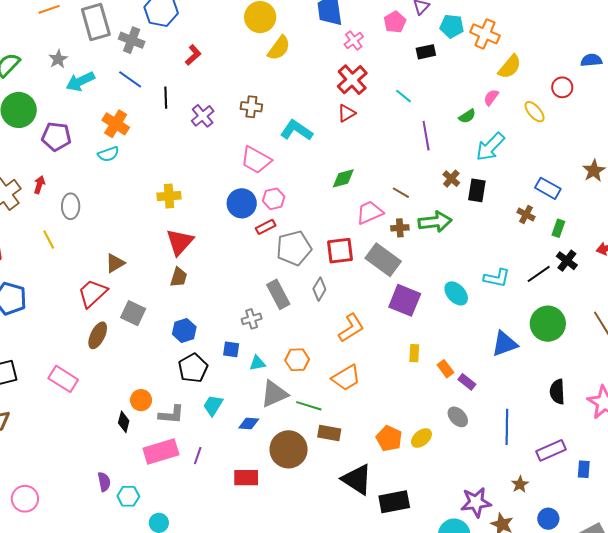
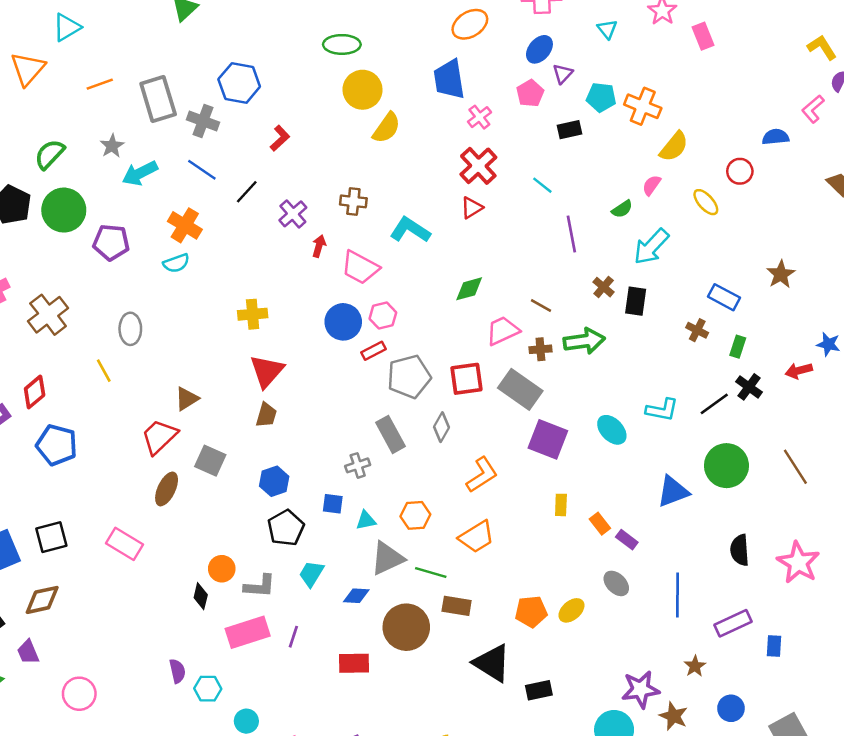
black line: (166, 98) -> (247, 192), turned 45
red arrow: (39, 185) -> (319, 246), moved
orange pentagon: (389, 438) -> (531, 612), turned -30
black rectangle: (394, 502) -> (539, 690), size x0.7

